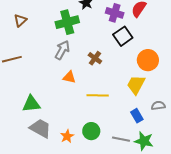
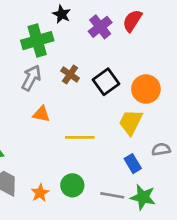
purple cross: (115, 13) -> (100, 27), turned 36
black square: (123, 36) -> (106, 82), moved
brown cross: (95, 58) -> (70, 74), moved

